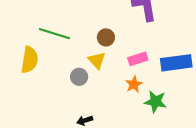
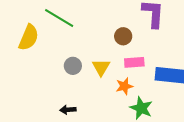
brown circle: (106, 37) -> (123, 36), moved
yellow triangle: (97, 60) -> (101, 67), moved

